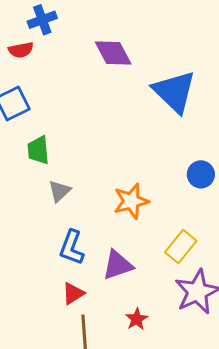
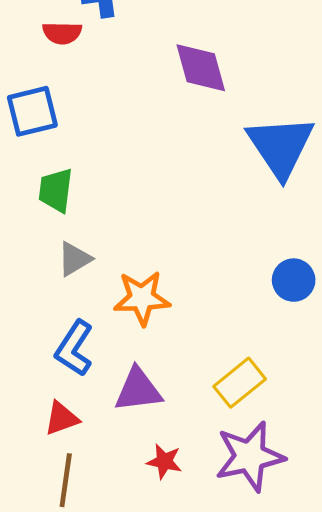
orange star: (131, 201) -> (142, 298), moved
red star: (137, 319) -> (164, 461), moved, turned 30

